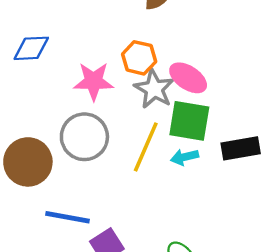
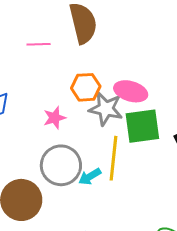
pink star: (94, 81) -> (55, 118), size x0.7
cyan arrow: (185, 157) -> (90, 177), moved

